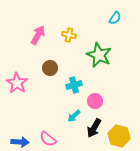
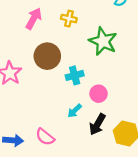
brown circle: (50, 68) -> (47, 56), size x1.5

